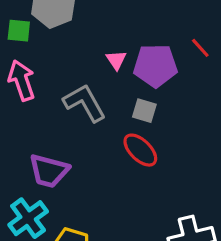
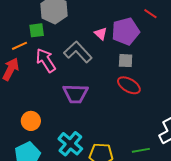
gray L-shape: (85, 103) -> (78, 52), moved
purple trapezoid: (49, 171) -> (76, 94), moved

